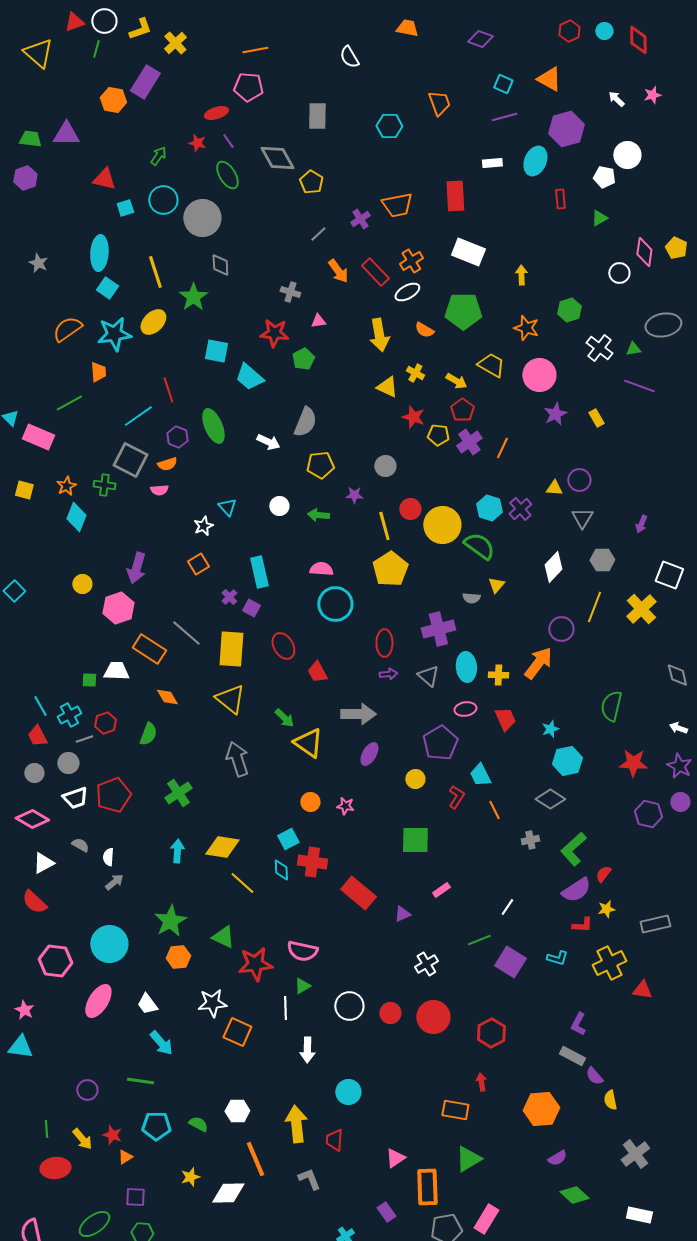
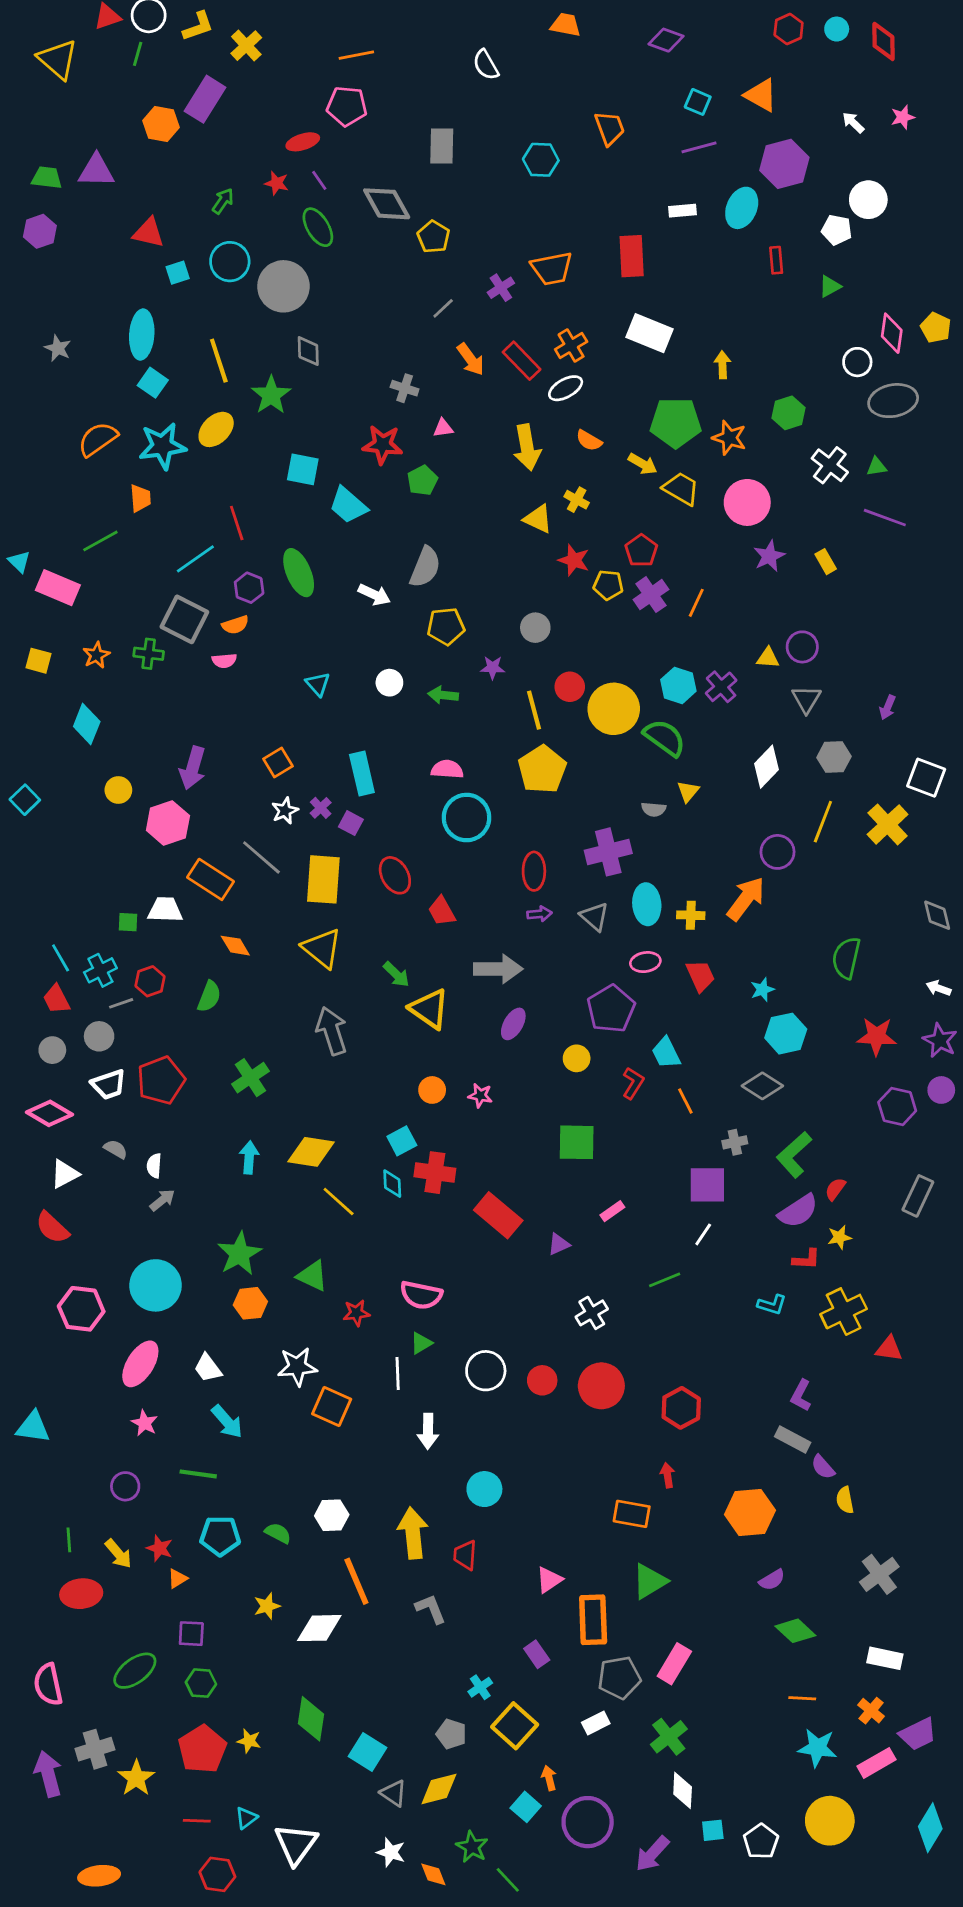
green pentagon: (463, 311) -> (676, 423), moved
gray ellipse: (663, 325) -> (893, 401), moved
yellow arrow: (456, 381) -> (643, 464), moved
cyan diamond: (76, 517) -> (87, 724), moved
white star: (203, 526) -> (285, 811), moved
gray rectangle: (655, 924) -> (918, 1196), moved, turned -52
purple square: (510, 962) -> (707, 1185), moved, turned -32
red star: (255, 964) -> (356, 1313), size x0.6
pink star: (24, 1010) -> (144, 1423), moved

